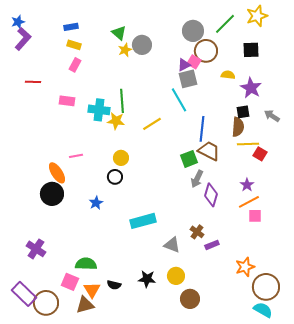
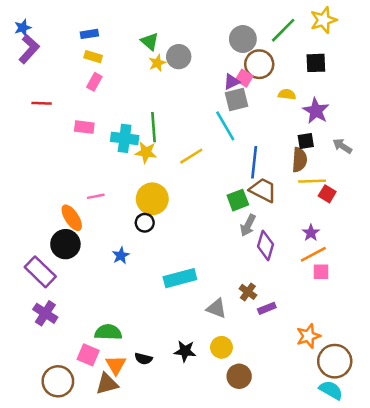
yellow circle: (121, 158) -> (152, 199), size x1.6
purple rectangle: (24, 294) -> (40, 272), moved

